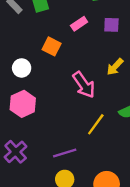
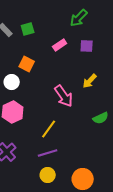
orange square: (52, 46) -> (27, 64), moved
yellow line: (96, 124) -> (49, 129), moved

